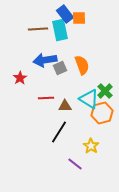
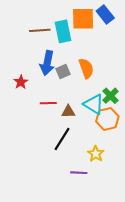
blue rectangle: (65, 14) -> (105, 15), moved
orange square: (79, 18) -> (83, 19), size x1.6
blue arrow: (45, 60) -> (47, 63), turned -70
purple line: (75, 164) -> (79, 173), turned -35

